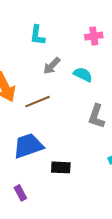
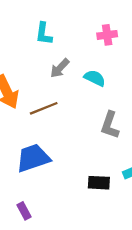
black rectangle: (61, 167) -> (99, 183), moved

